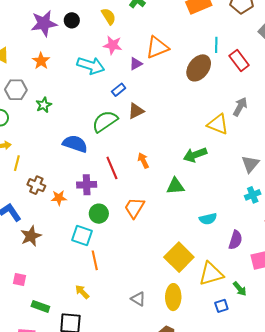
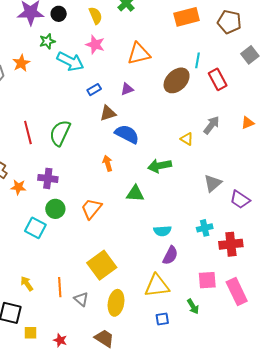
orange star: (41, 61) -> (21, 63), moved
purple triangle: (136, 64) -> (127, 89), moved
green star: (44, 105) -> (47, 41), moved
green semicircle: (105, 121) -> (60, 133), moved, turned -40
yellow triangle: (218, 124) -> (187, 139), size x0.6
blue semicircle: (75, 144) -> (127, 134), moved
red line: (112, 168) -> (28, 132), moved
cyan cross: (253, 195) -> (205, 228), moved
purple semicircle: (235, 240) -> (170, 255), moved
yellow square: (179, 257) -> (102, 265), moved
orange line: (95, 260) -> (60, 287), moved
green arrow: (240, 289) -> (193, 306), moved

